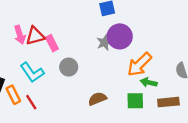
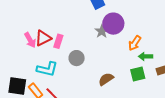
pink rectangle: (52, 43) -> (58, 41), turned 56
orange arrow: (139, 64) -> (135, 43), size x0.7
cyan L-shape: (32, 72) -> (47, 69), turned -30

